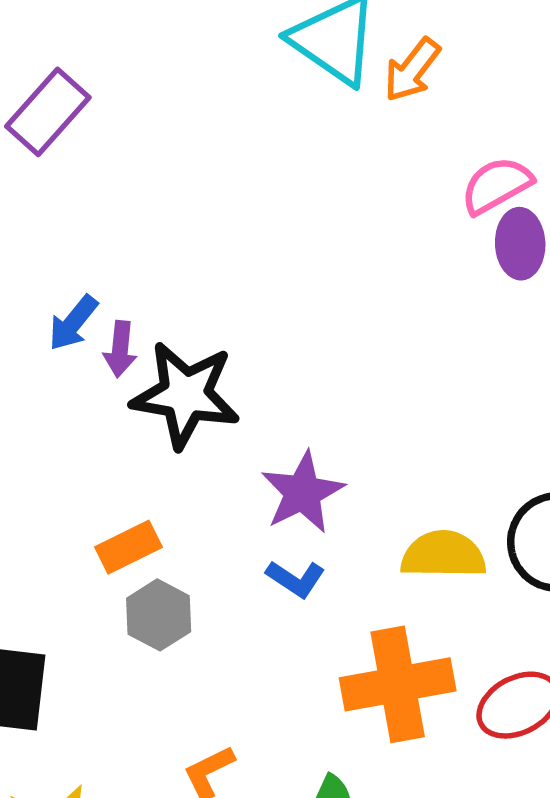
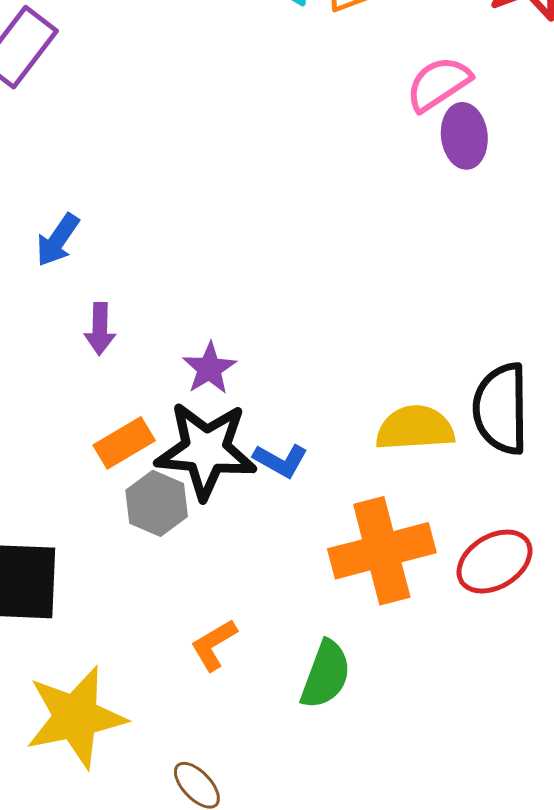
purple arrow: (120, 349) -> (100, 329), moved
black star: (186, 395) -> (206, 450), moved
purple star: (303, 492) -> (209, 368), moved, size x0.7

